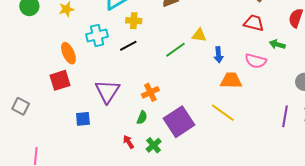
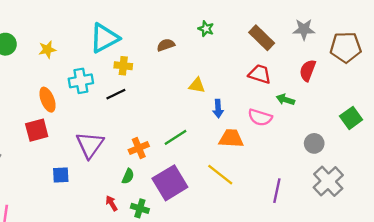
green line: (175, 50) -> (175, 137), moved
purple line: (285, 116) -> (277, 191), moved
green cross: (154, 145) -> (140, 208), turned -35

